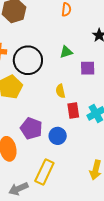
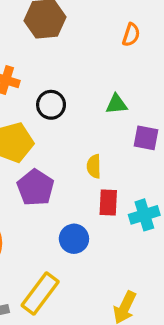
black circle: (28, 60) -> (51, 105), size x0.6
purple pentagon: (31, 128) -> (35, 188), moved

